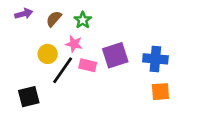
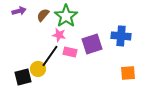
green star: (83, 20) -> (66, 16), size x1.6
yellow circle: (48, 54) -> (38, 69), moved
blue cross: (155, 59) -> (121, 36), moved

